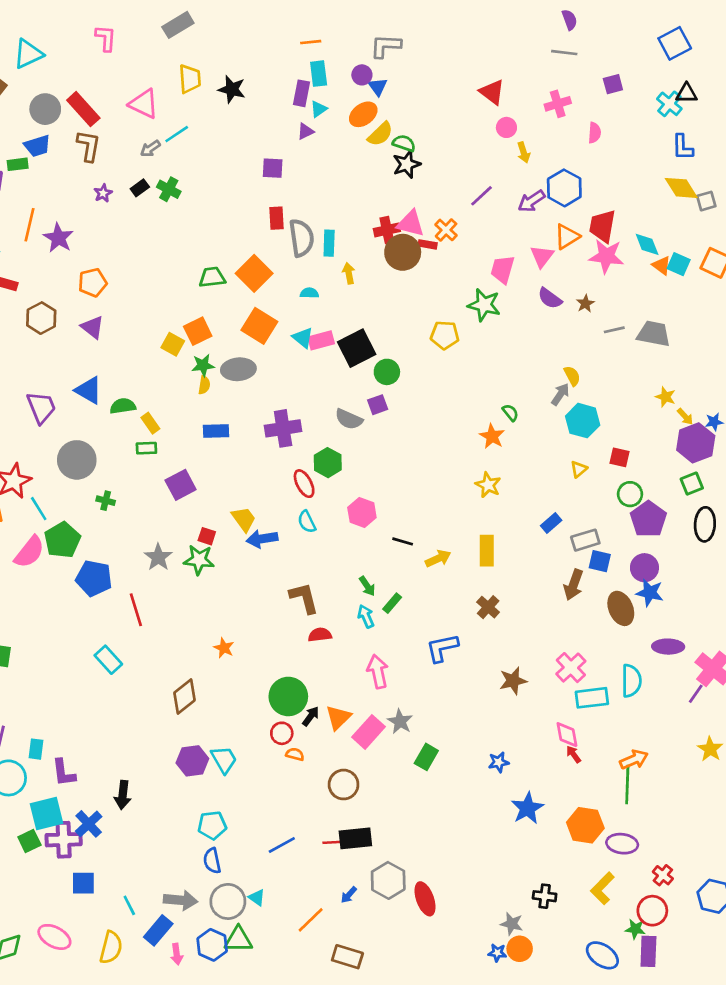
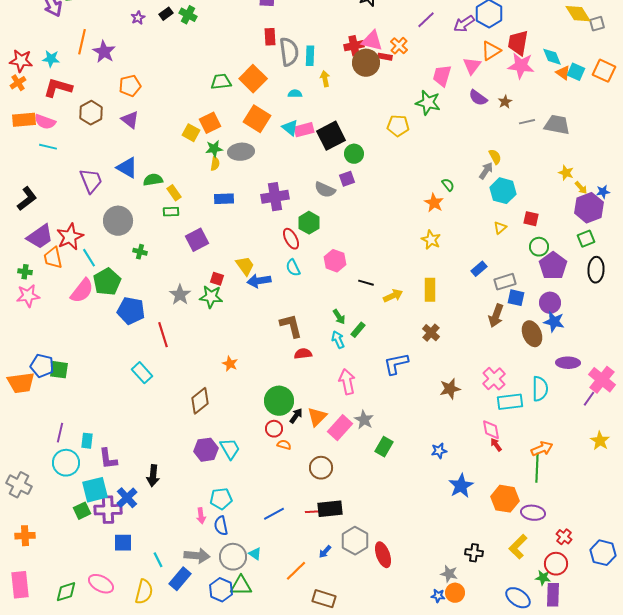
pink arrow: (177, 954) -> (201, 516), moved

